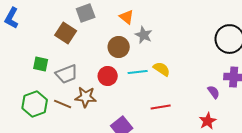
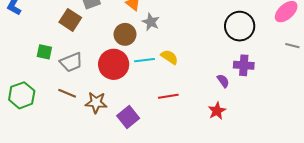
red circle: (108, 76) -> (114, 64), size x1.5
brown star: (86, 97) -> (96, 103), moved
green hexagon: (35, 104) -> (22, 95), moved

